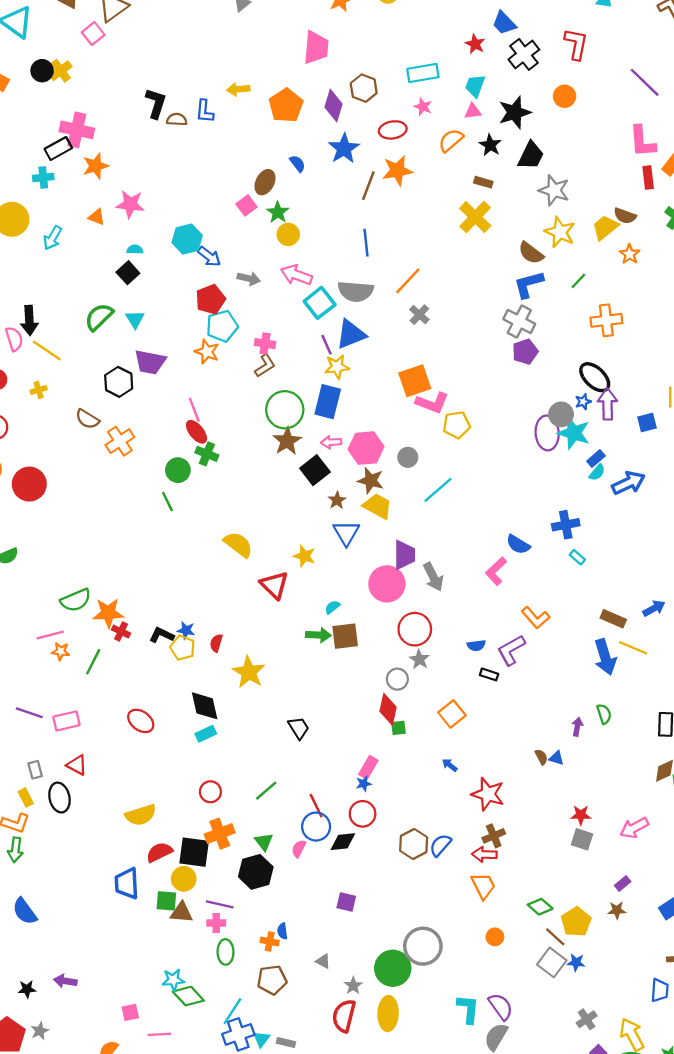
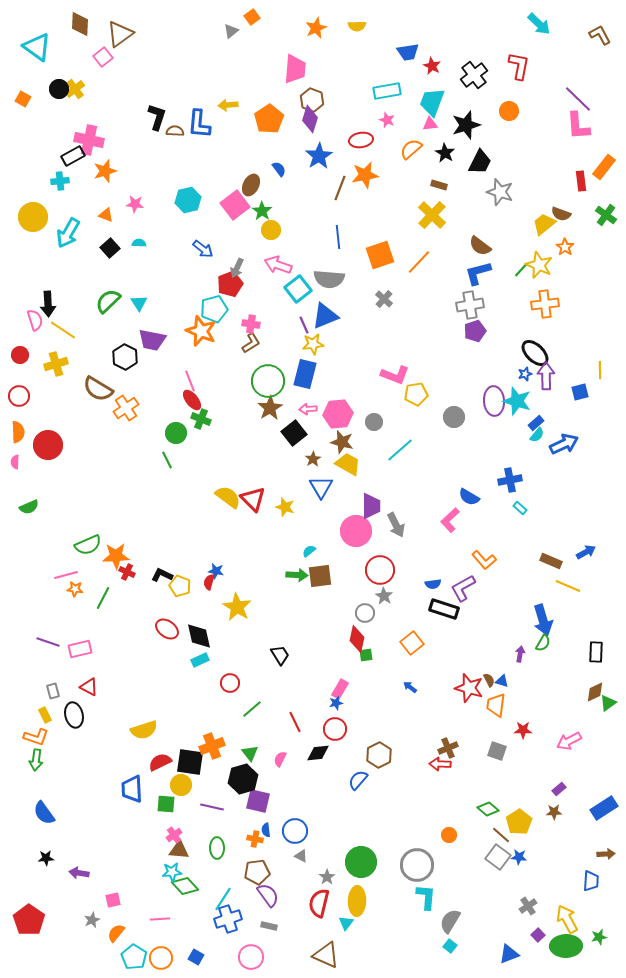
blue trapezoid: (504, 23) -> (408, 52), moved, turned -55
cyan trapezoid: (475, 86) -> (432, 102), size x1.4
brown hexagon: (364, 88) -> (312, 100), moved
blue L-shape: (205, 111) -> (199, 124), size x1.4
pink L-shape: (642, 142) -> (578, 126), moved
pink star: (130, 204) -> (135, 204), size x0.7
pink square: (246, 205) -> (235, 205), size x1.6
yellow star: (560, 232) -> (539, 265), moved
cyan arrow: (53, 238) -> (68, 233), size x1.4
cyan hexagon: (187, 239) -> (188, 200), moved
black square: (128, 273) -> (110, 248), moved
gray arrow: (249, 279) -> (237, 268), turned 102
orange line: (408, 281) -> (419, 262), moved
red pentagon: (210, 299) -> (230, 284), moved
gray cross: (519, 321) -> (470, 305), turned -36
orange star: (207, 352) -> (201, 331), size x1.4
orange square: (415, 381) -> (380, 255), moved
yellow cross: (39, 390) -> (56, 364), size x1.6
gray circle: (561, 414) -> (454, 417), moved
brown semicircle: (87, 419) -> (98, 389), size x1.4
red triangle: (274, 585) -> (253, 499), moved
blue star: (186, 630) -> (216, 571), moved
blue arrow: (605, 657) -> (543, 620), moved
black rectangle: (489, 674) -> (444, 609), size x1.8
green semicircle: (604, 714) -> (543, 643), turned 48
red ellipse: (141, 721) -> (167, 629), moved
red circle: (210, 792) -> (230, 683), moved
red star: (488, 794) -> (469, 688), moved
blue circle: (316, 827) -> (295, 831), moved
gray square: (582, 839) -> (497, 751), moved
blue semicircle: (440, 845) -> (358, 780), moved
orange trapezoid: (483, 886) -> (496, 705), moved, turned -145
purple square: (346, 902) -> (258, 801), moved, size x1.4
brown triangle: (181, 912) -> (179, 850), moved
pink cross: (216, 923) -> (174, 835), moved, turned -35
gray circle: (423, 946) -> (417, 865), moved
black star: (27, 989) -> (46, 858), moved
purple semicircle: (501, 1007) -> (268, 895), moved
pink square: (130, 1012) -> (113, 900), moved
gray star: (40, 1031) -> (92, 920), moved
cyan triangle: (262, 1039) -> (346, 923), moved

